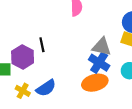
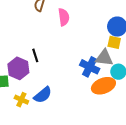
gray triangle: (102, 47) -> (104, 58), moved
orange ellipse: (95, 83) -> (103, 86), moved

